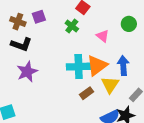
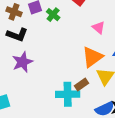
green cross: (72, 26) -> (53, 15), moved
cyan cross: (79, 67) -> (68, 94), moved

